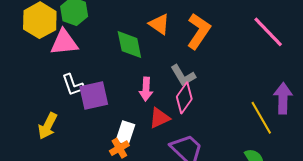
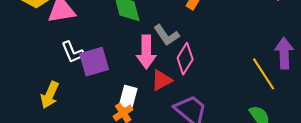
gray L-shape: (183, 76) -> (166, 35), moved
pink arrow: (146, 89) -> (146, 52), size x1.4

